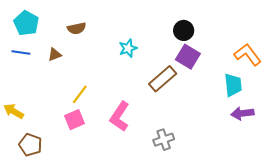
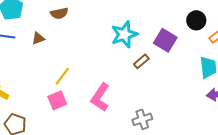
black circle: (184, 30) -> (196, 20), moved
cyan star: (128, 48) -> (124, 34), moved, size x1.5
brown rectangle: (163, 79) -> (141, 61), size x0.6

